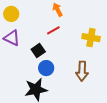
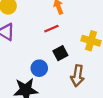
black square: (38, 51) -> (60, 53), moved

